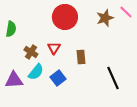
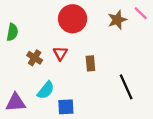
cyan semicircle: (36, 72) -> (46, 90), moved
blue square: (58, 78) -> (66, 107), moved, turned 35
purple triangle: (14, 80) -> (16, 102), moved

